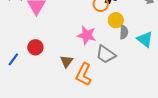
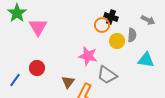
gray semicircle: (124, 32) -> (132, 35), moved
cyan triangle: (145, 39) -> (146, 60), turned -30

